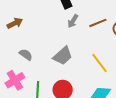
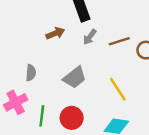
brown arrow: (15, 23) -> (55, 33), moved
gray semicircle: (26, 55) -> (31, 73), turned 56

